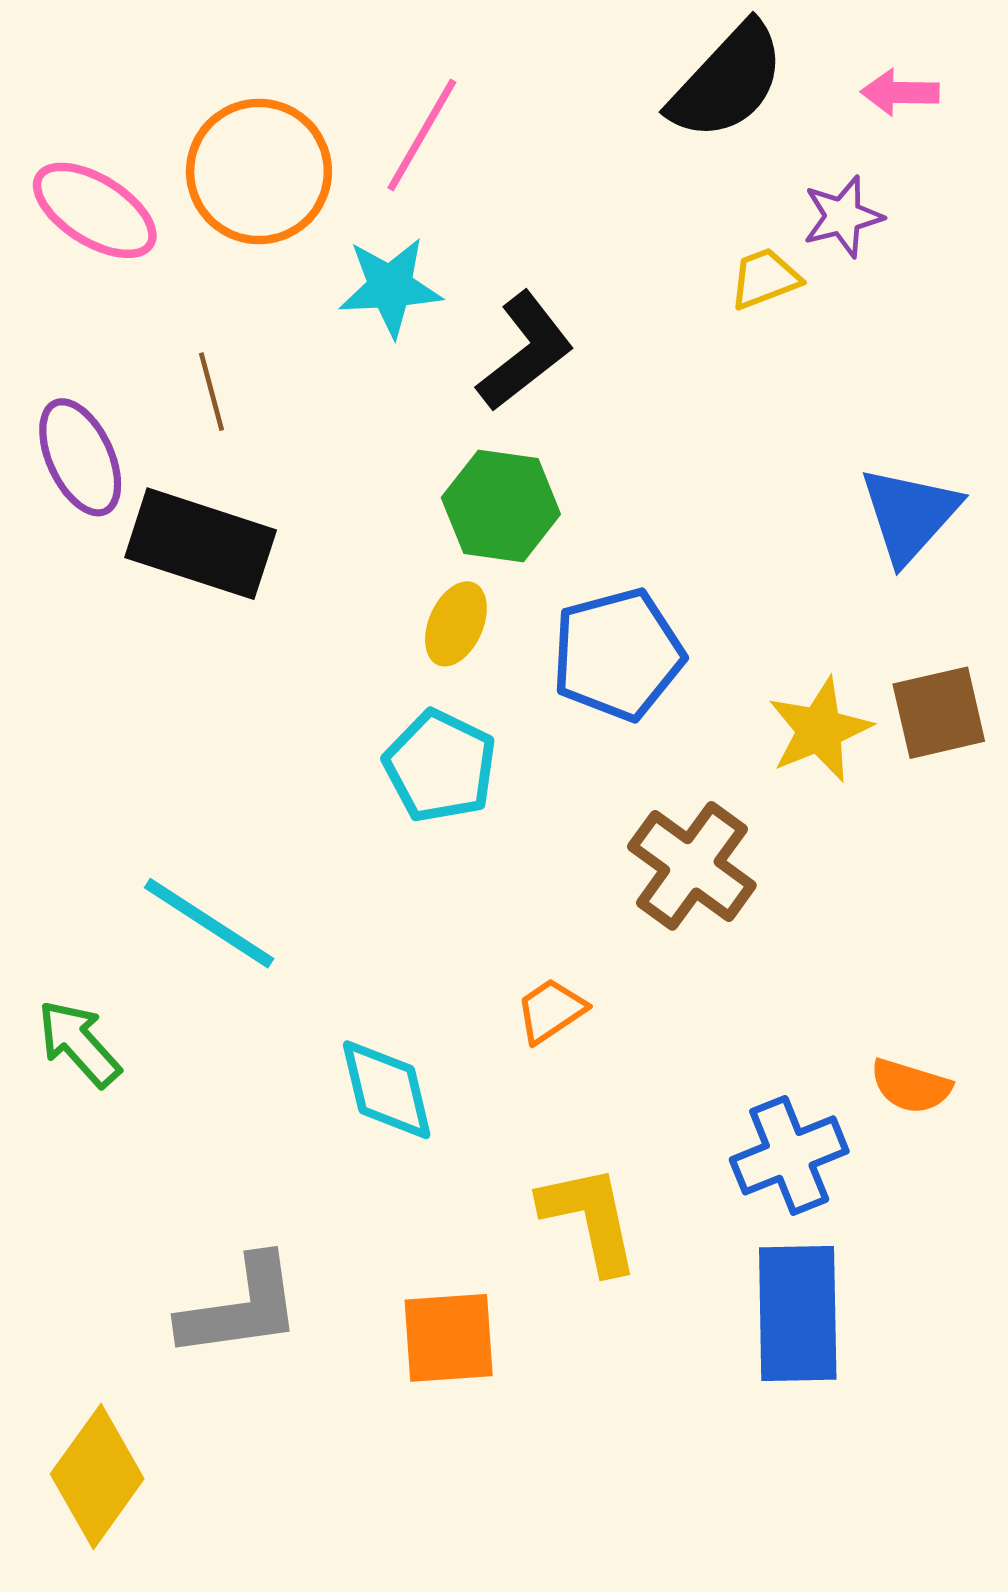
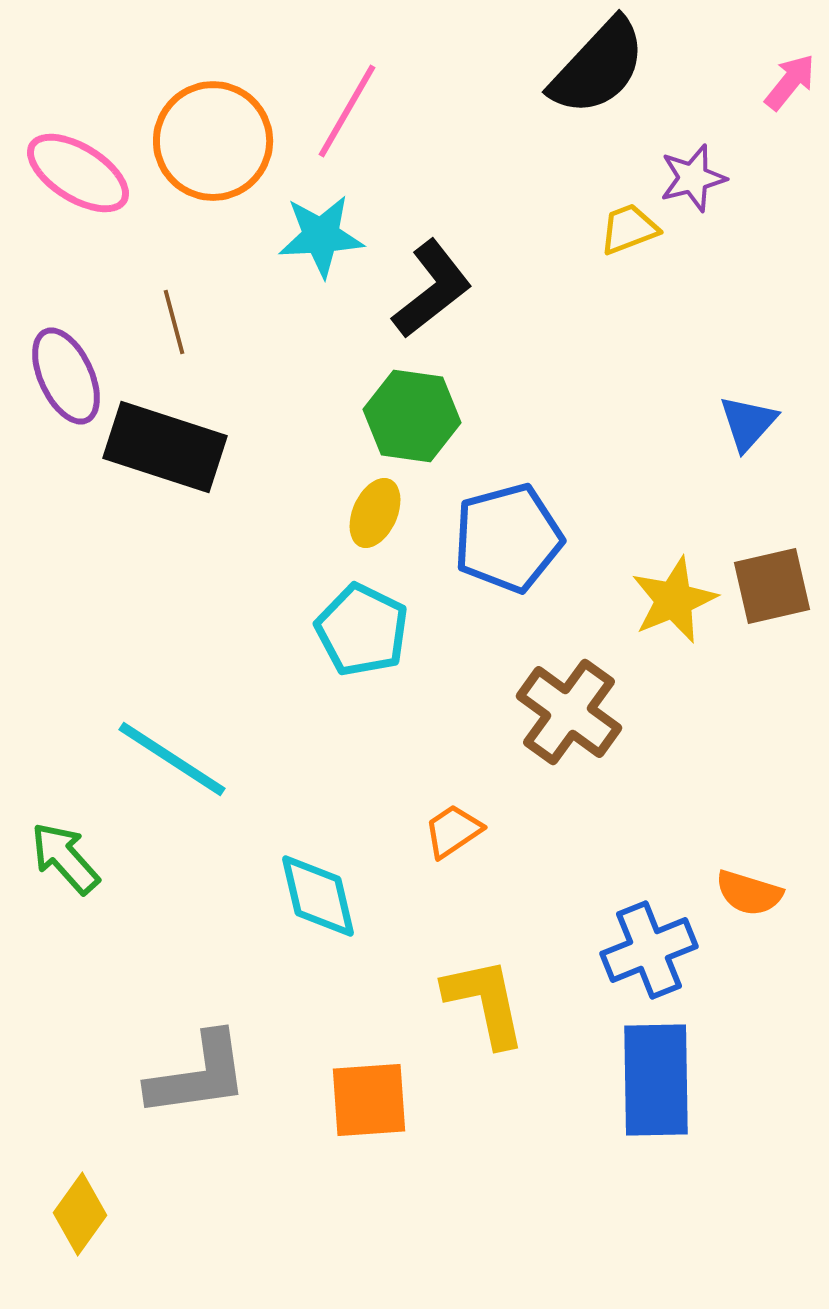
pink arrow: (900, 92) -> (790, 82), moved, turned 128
blue triangle: (910, 514) -> (748, 423), size x0.7
yellow diamond: (97, 1476) -> (80, 1214), size x0.7

